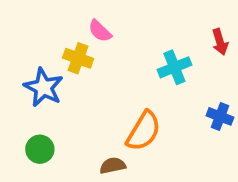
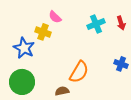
cyan cross: (174, 67) -> (96, 24), moved
green circle: (40, 149) -> (22, 82), size x1.6

